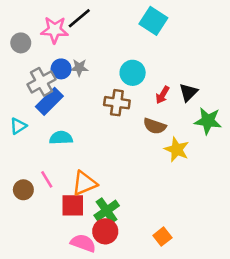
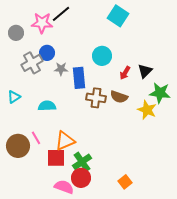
gray star: (79, 68) -> (61, 69), moved
blue rectangle: (49, 101) -> (79, 78), moved, turned -50
brown cross: (117, 103) -> (96, 98), moved
yellow star: (177, 149) -> (147, 110), moved
brown circle: (23, 190) -> (18, 146), size x1.5

